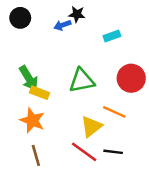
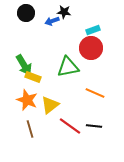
black circle: (20, 18) -> (26, 13), moved
red circle: (131, 78) -> (91, 48), moved
yellow triangle: (91, 126) -> (50, 105), moved

